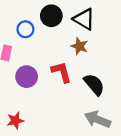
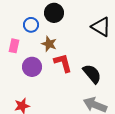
black triangle: (84, 19) -> (101, 27), moved
brown star: (79, 46) -> (49, 44), moved

